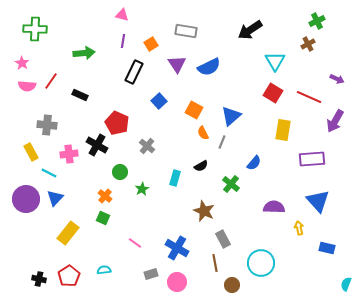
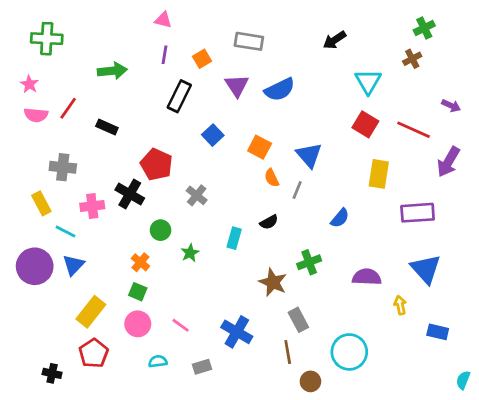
black arrow: (250, 30) -> (335, 40), size x0.7
blue triangle: (231, 116) -> (309, 155), turned -30
green cross: (231, 184) -> (309, 262), moved, turned 30
cyan semicircle: (104, 270) -> (158, 361), moved
red pentagon: (69, 276) -> (94, 353), moved
pink circle: (177, 282) -> (138, 324), moved

